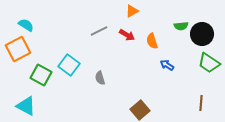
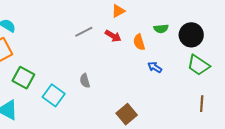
green semicircle: (181, 26) -> (161, 29), moved
cyan square: (69, 65) -> (54, 95), moved
brown line: (201, 103) -> (202, 104), moved

